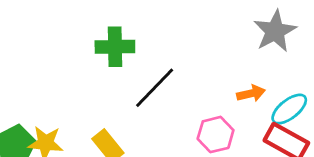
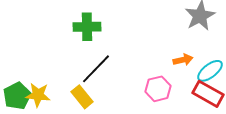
black line: (155, 88) -> (96, 69), moved

